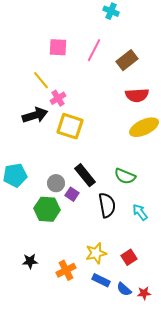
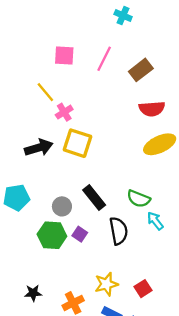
black arrow: (35, 115) -> (39, 148), moved
purple square: (72, 194) -> (80, 234), moved
cyan arrow: (140, 212) -> (155, 221), moved

